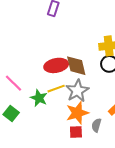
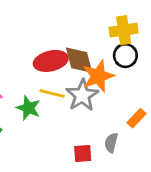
yellow line: (56, 89) -> (52, 94), turned 36
orange star: (77, 113) -> (98, 76), moved

